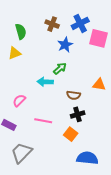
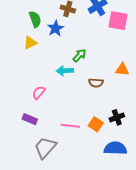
blue star: (65, 45) -> (55, 28), moved
black cross: (78, 114) -> (117, 117), moved
pink line: (43, 121) -> (70, 126), moved

